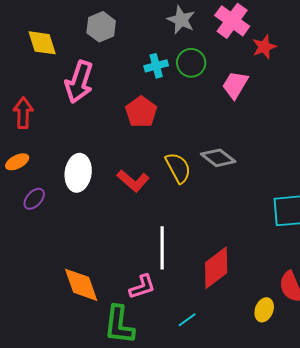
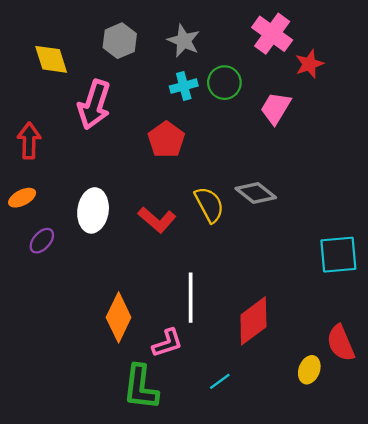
gray star: (181, 20) -> (184, 41), moved
orange diamond: (81, 285) -> (119, 317), moved, turned 45

